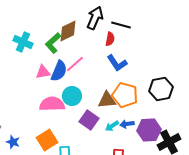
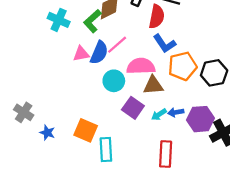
red semicircle: (110, 39) -> (157, 17), size x1.5
orange pentagon: (125, 95) -> (183, 66), moved, turned -30
pink semicircle: (52, 104) -> (141, 66), moved
orange square: (47, 140) -> (86, 130), turned -35

